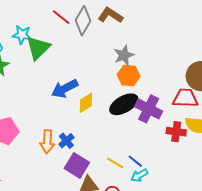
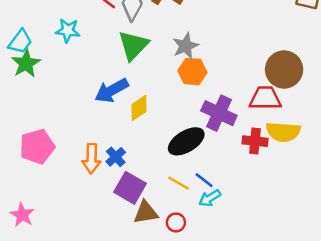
cyan star: (22, 35) -> (68, 31), moved
green triangle: (38, 48) -> (133, 45), moved
black ellipse: (124, 104) -> (186, 141), moved

